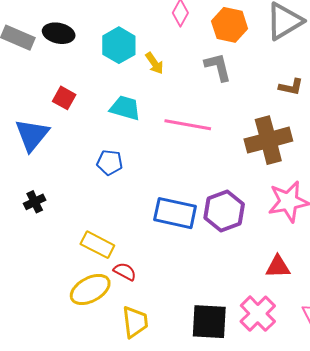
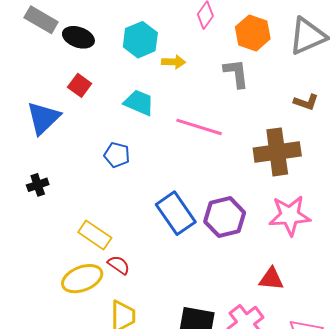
black ellipse: (59, 33) -> (78, 37), moved
yellow arrow: (154, 63) -> (174, 62), turned -60
blue rectangle: (175, 213) -> (176, 213), turned 36

